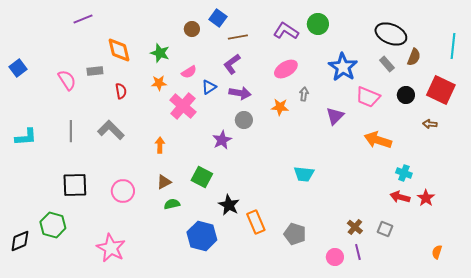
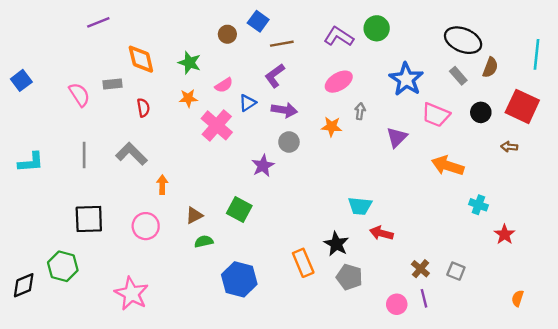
orange arrow: (160, 145) -> (162, 185), moved
red arrow: (400, 197) -> (381, 233), moved
black star: (229, 205) -> (336, 244), moved

